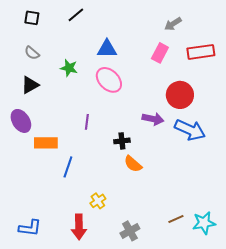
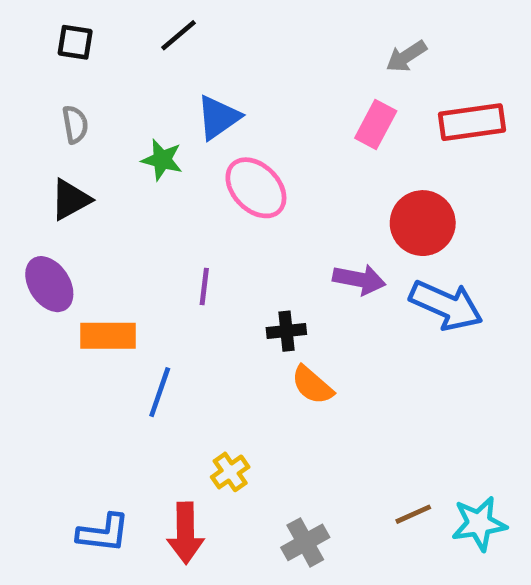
blue triangle: (107, 49) -> (218, 117), moved, turned -35
gray semicircle: (32, 53) -> (75, 124), turned -140
blue L-shape: (30, 228) -> (103, 533), moved

